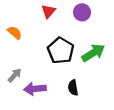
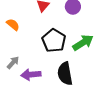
black semicircle: (73, 88) -> (65, 74), size x1.6

